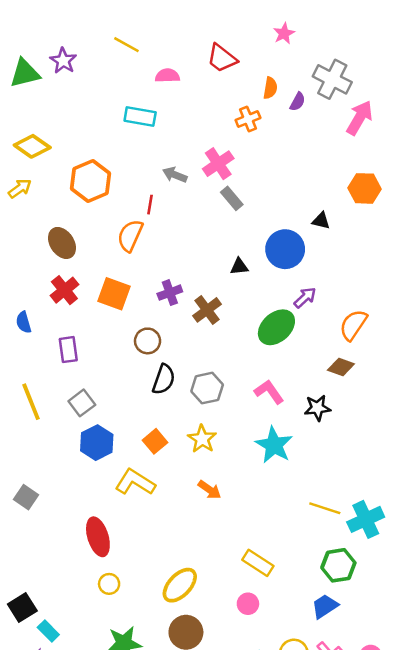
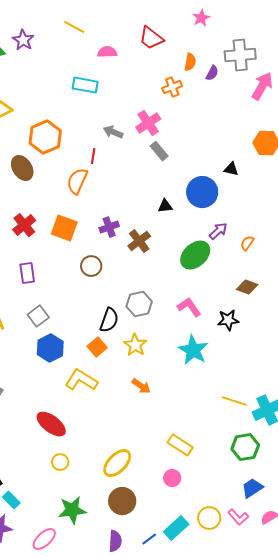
gray cross: (332, 79) -> (240, 55), turned -32
brown ellipse: (62, 243) -> (22, 168), moved
orange semicircle: (353, 325) -> (247, 243), moved, size x0.6
black semicircle: (164, 379) -> (109, 320), moved
red ellipse: (98, 537) -> (51, 424), turned -36
blue trapezoid: (325, 606) -> (252, 488), moved

